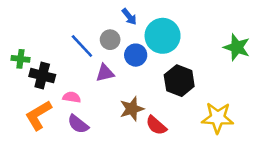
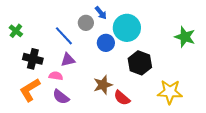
gray circle: (110, 40) -> (86, 23), moved
green cross: (20, 59) -> (16, 31), moved, turned 32
purple triangle: (105, 73) -> (68, 60), moved

